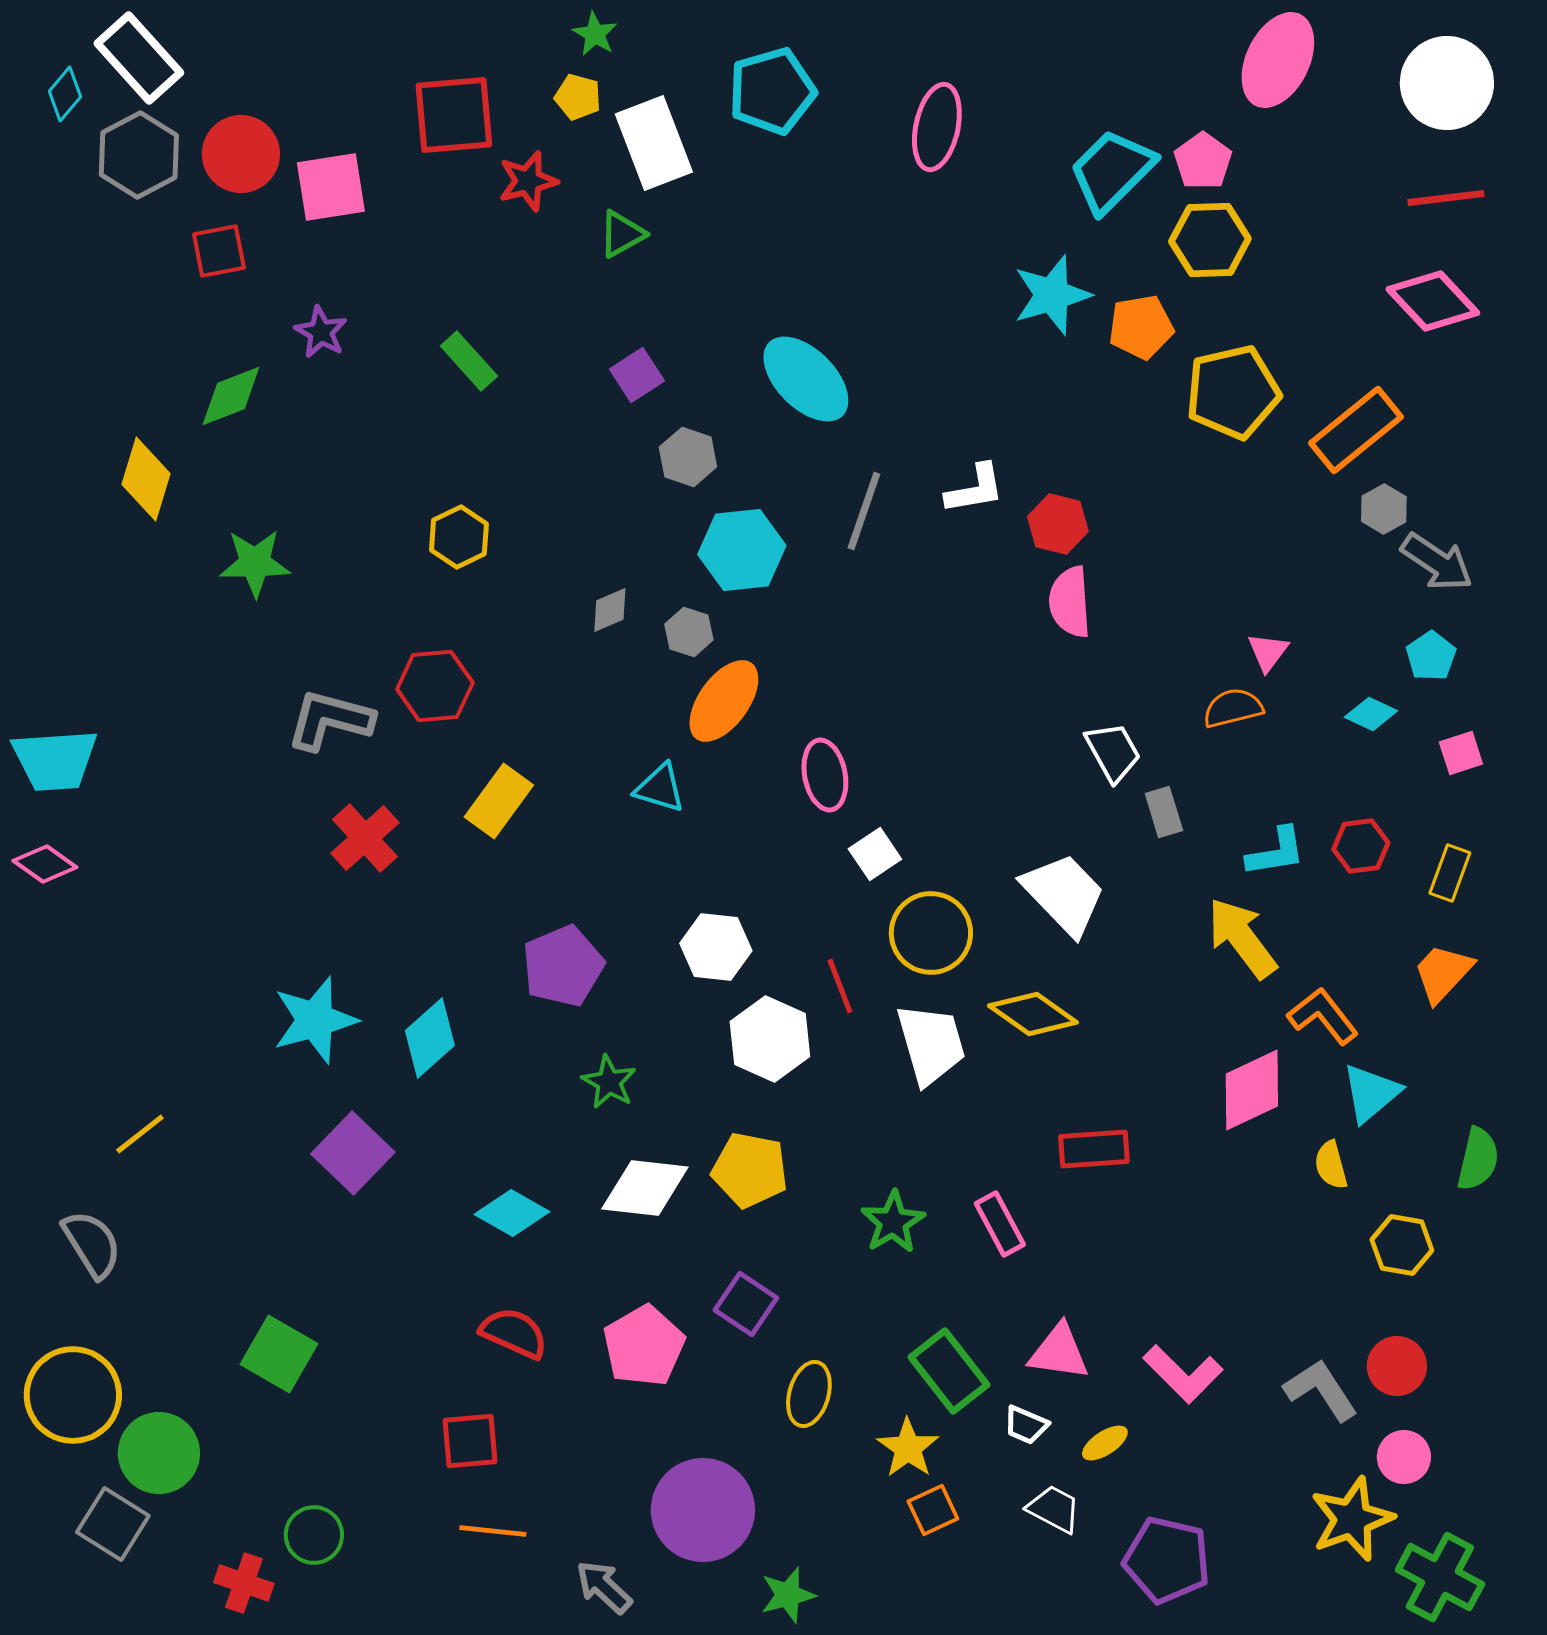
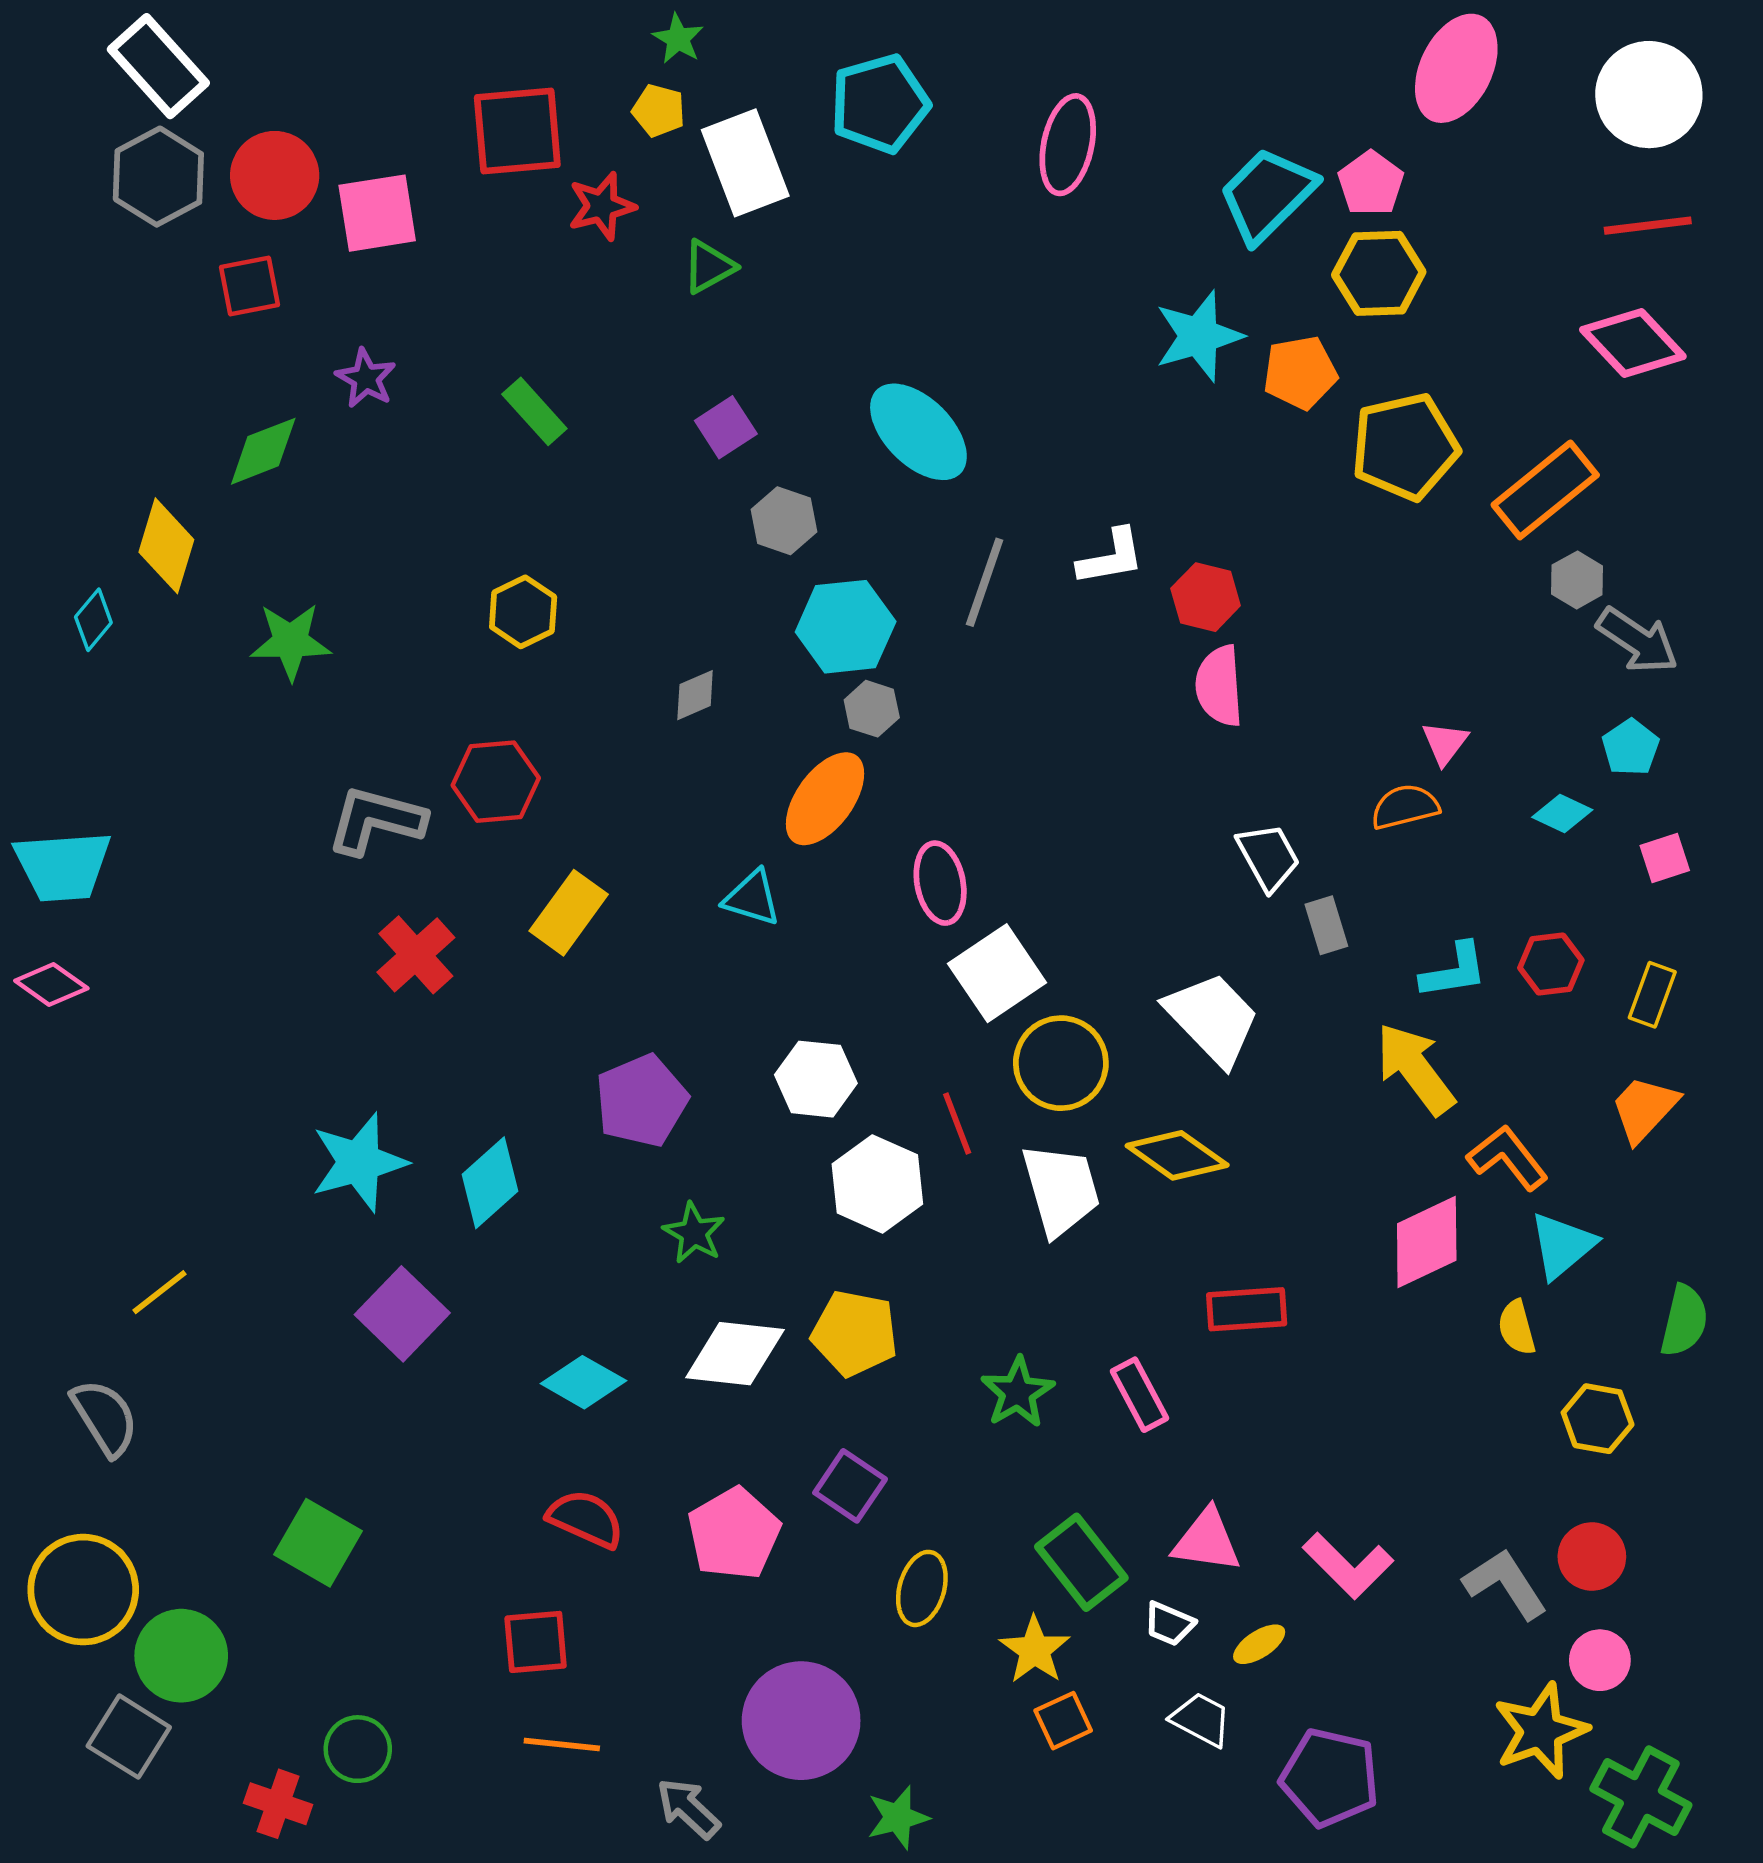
cyan diamond: (65, 94) -> (93, 620), moved
gray hexagon: (689, 632) -> (872, 709), moved
white square: (875, 854) -> (997, 973), size x1.6

